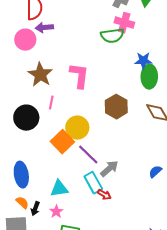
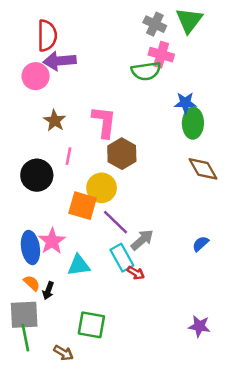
purple arrow: (44, 28) -> (60, 61), size x1.4
brown star: (40, 75) -> (55, 121), size x0.7
brown hexagon: (116, 107) -> (122, 154), moved
orange square: (62, 142) -> (83, 206), turned -30
pink star: (56, 212) -> (52, 241), moved, size x1.5

